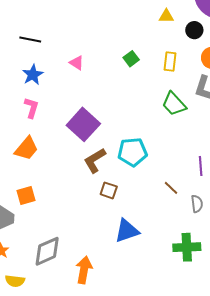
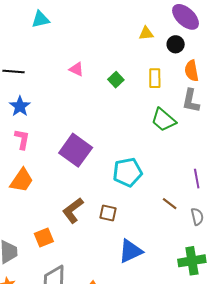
pink triangle: (77, 63) -> (76, 69), moved
brown L-shape: (95, 160) -> (73, 210), moved
orange square: (26, 196) -> (44, 237), moved

